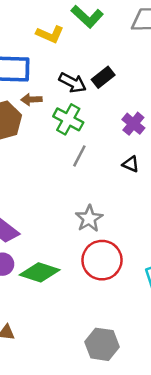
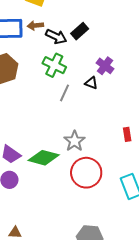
brown arrow: (31, 99) -> (35, 25), moved
black triangle: (131, 164) -> (91, 83), moved
green diamond: (40, 272) -> (44, 158), moved

